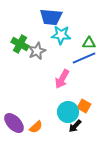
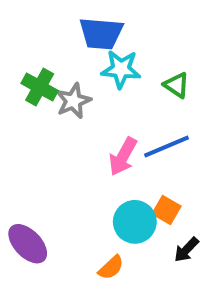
green triangle: (89, 43) -> (176, 85), turned 32
blue line: (84, 58) -> (167, 147), moved
black arrow: (75, 126) -> (186, 250), moved
orange semicircle: (36, 127) -> (111, 267), moved

